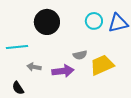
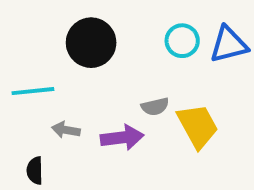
yellow trapezoid: (102, 65) -> (198, 126), turned 85
black semicircle: (18, 88) -> (35, 171), turned 32

